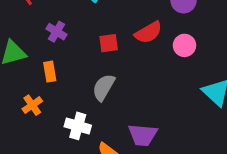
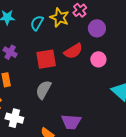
red square: (109, 43) -> (46, 59), size x1.5
white cross: (78, 126) -> (14, 118), moved

